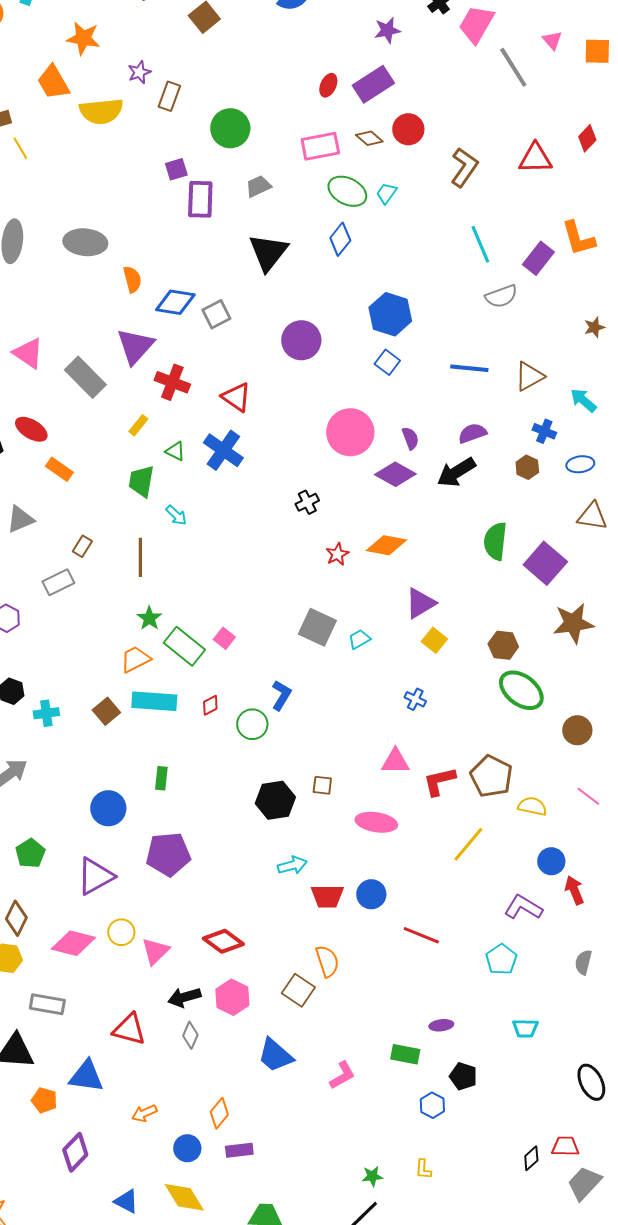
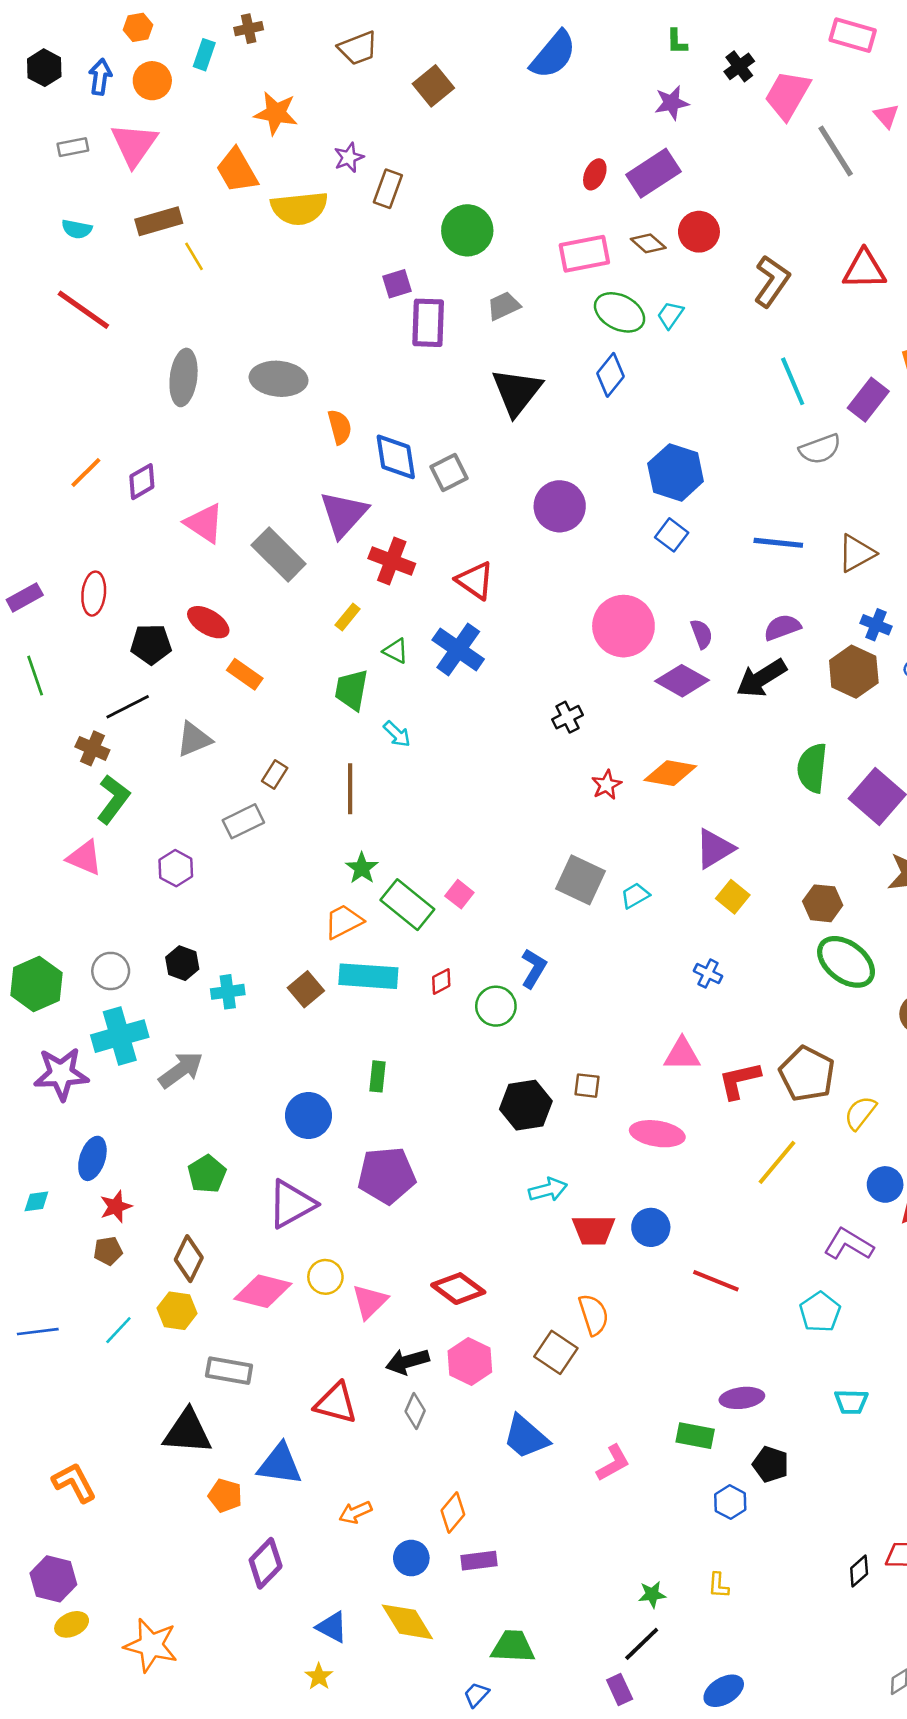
blue diamond: (175, 302) -> (396, 457), turned 72
brown hexagon: (527, 467) -> (854, 672), size x1.6
yellow semicircle: (532, 806) -> (860, 1113), turned -64
purple ellipse: (441, 1025) -> (742, 1398), size x1.4

